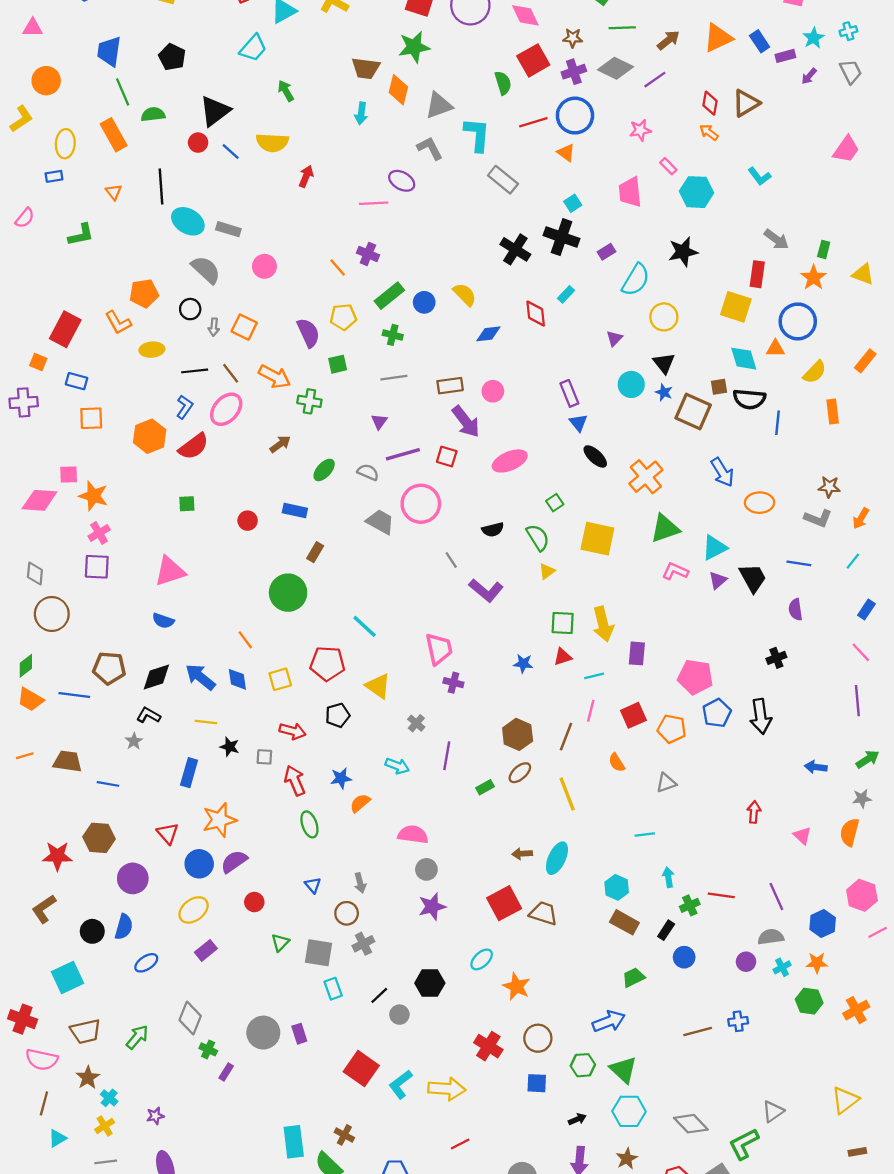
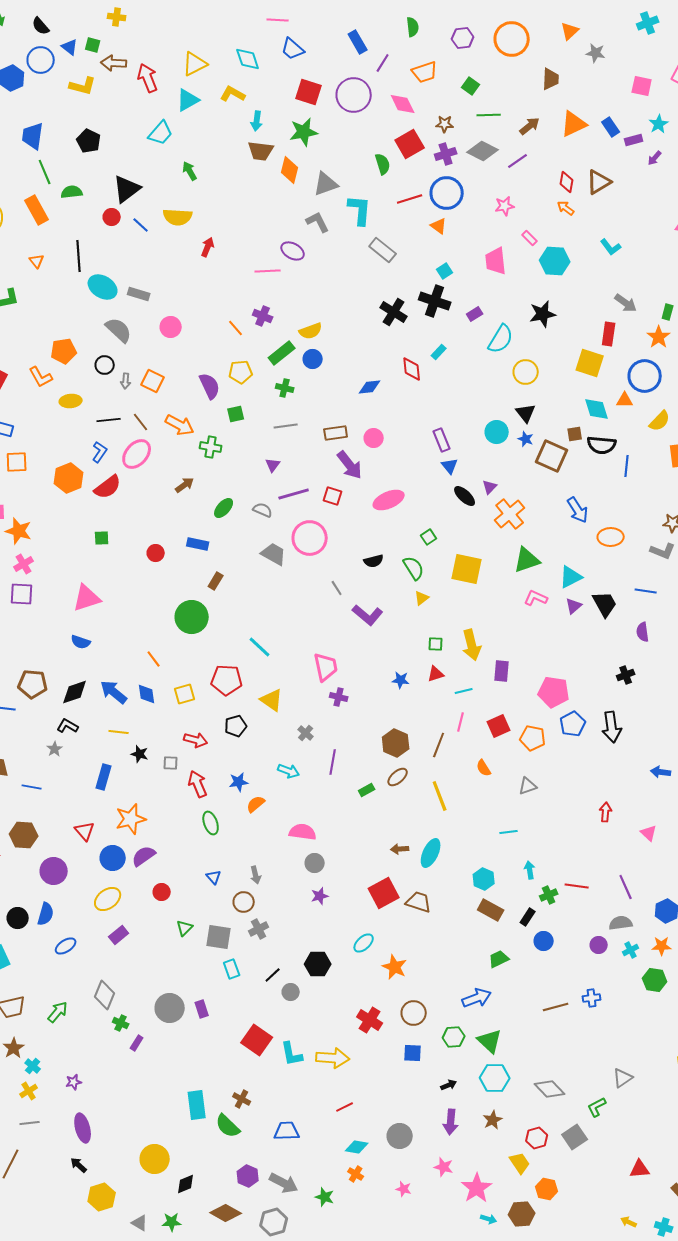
cyan arrow: (361, 113) -> (257, 121), moved
yellow semicircle: (465, 294) -> (311, 331), moved, turned 115
purple triangle: (614, 338) -> (490, 487), moved
green square: (563, 623) -> (436, 644), size x0.7
purple star: (432, 907) -> (320, 896), size x0.7
cyan L-shape: (401, 1084) -> (292, 1054), turned -64
green L-shape: (744, 1144) -> (597, 1107), size x0.7

